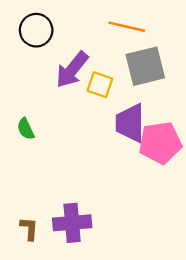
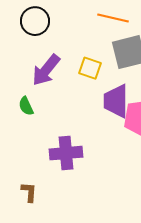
purple arrow: (72, 70) -> (46, 70), moved
purple cross: (72, 223) -> (66, 153), moved

